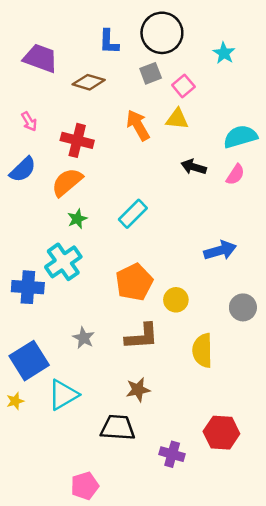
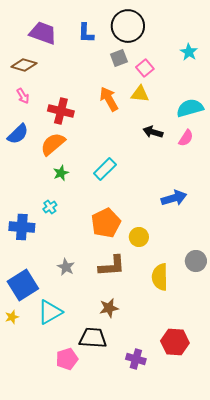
cyan star: (224, 53) -> (189, 52), moved
purple trapezoid: (40, 58) -> (43, 33), moved
brown diamond: (89, 82) -> (24, 65), moved
cyan cross: (63, 262) -> (50, 207), size x0.5
gray circle: (243, 307) -> (196, 261), moved
pink pentagon: (85, 486) -> (67, 359), moved

